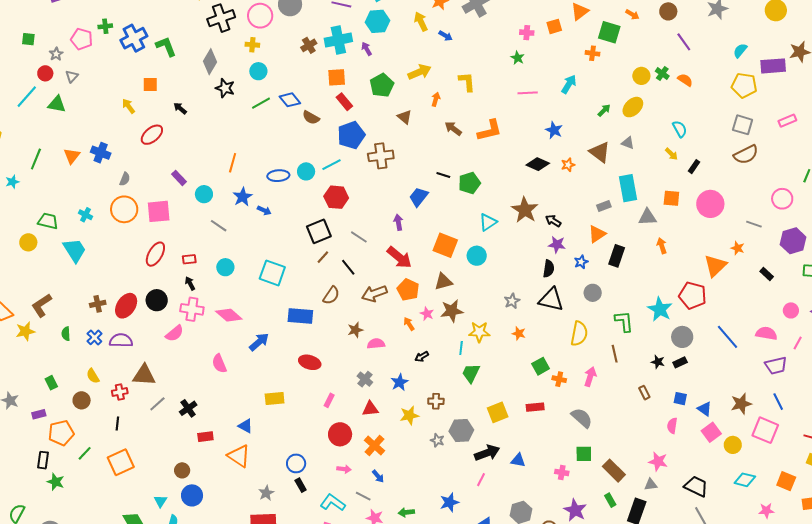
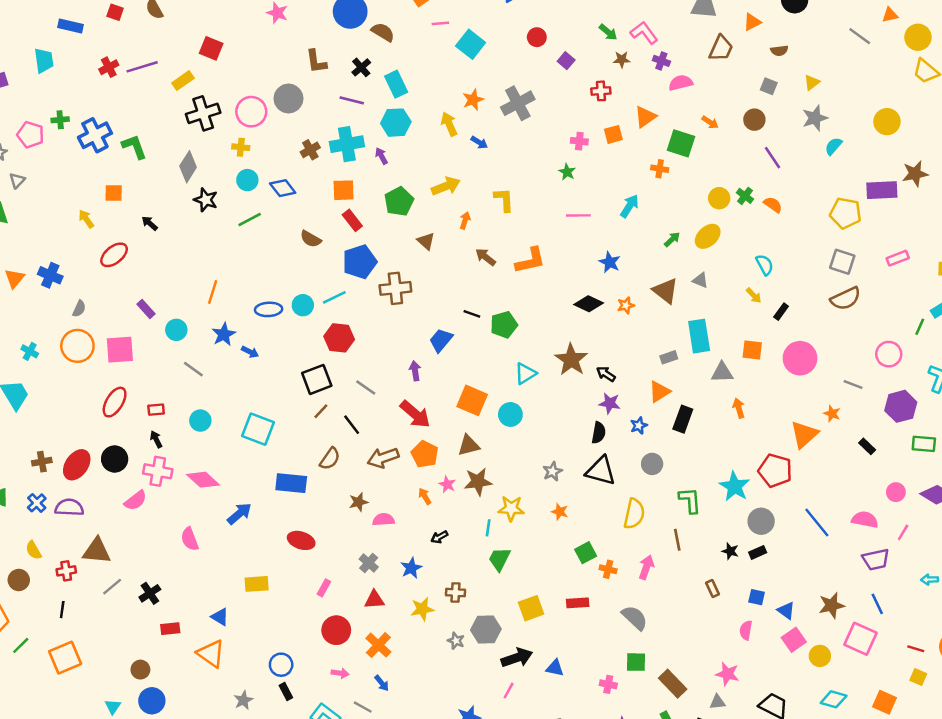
cyan semicircle: (740, 51) -> (833, 146), moved
blue diamond: (290, 100) -> (283, 188), moved

